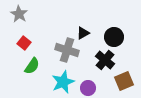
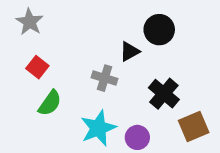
black circle: (114, 37) -> (159, 30), moved
gray cross: (67, 50) -> (105, 78), size x0.7

